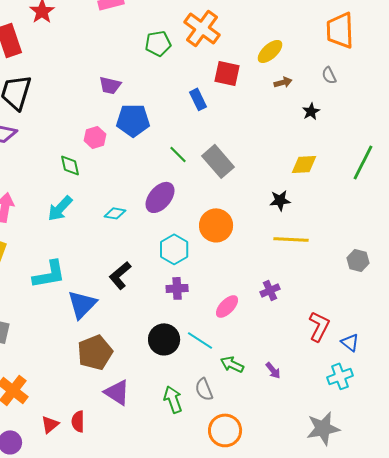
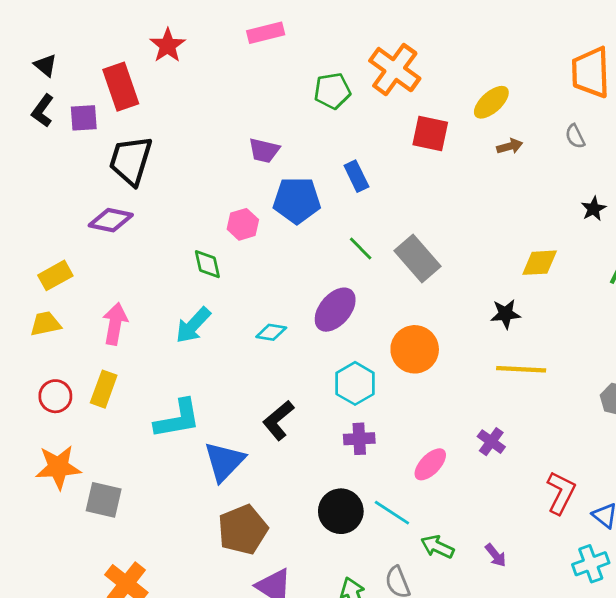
blue rectangle: (198, 99) -> (356, 176), moved
black star: (311, 111) -> (594, 209), moved
purple cross: (270, 290) -> (491, 442), turned -30

